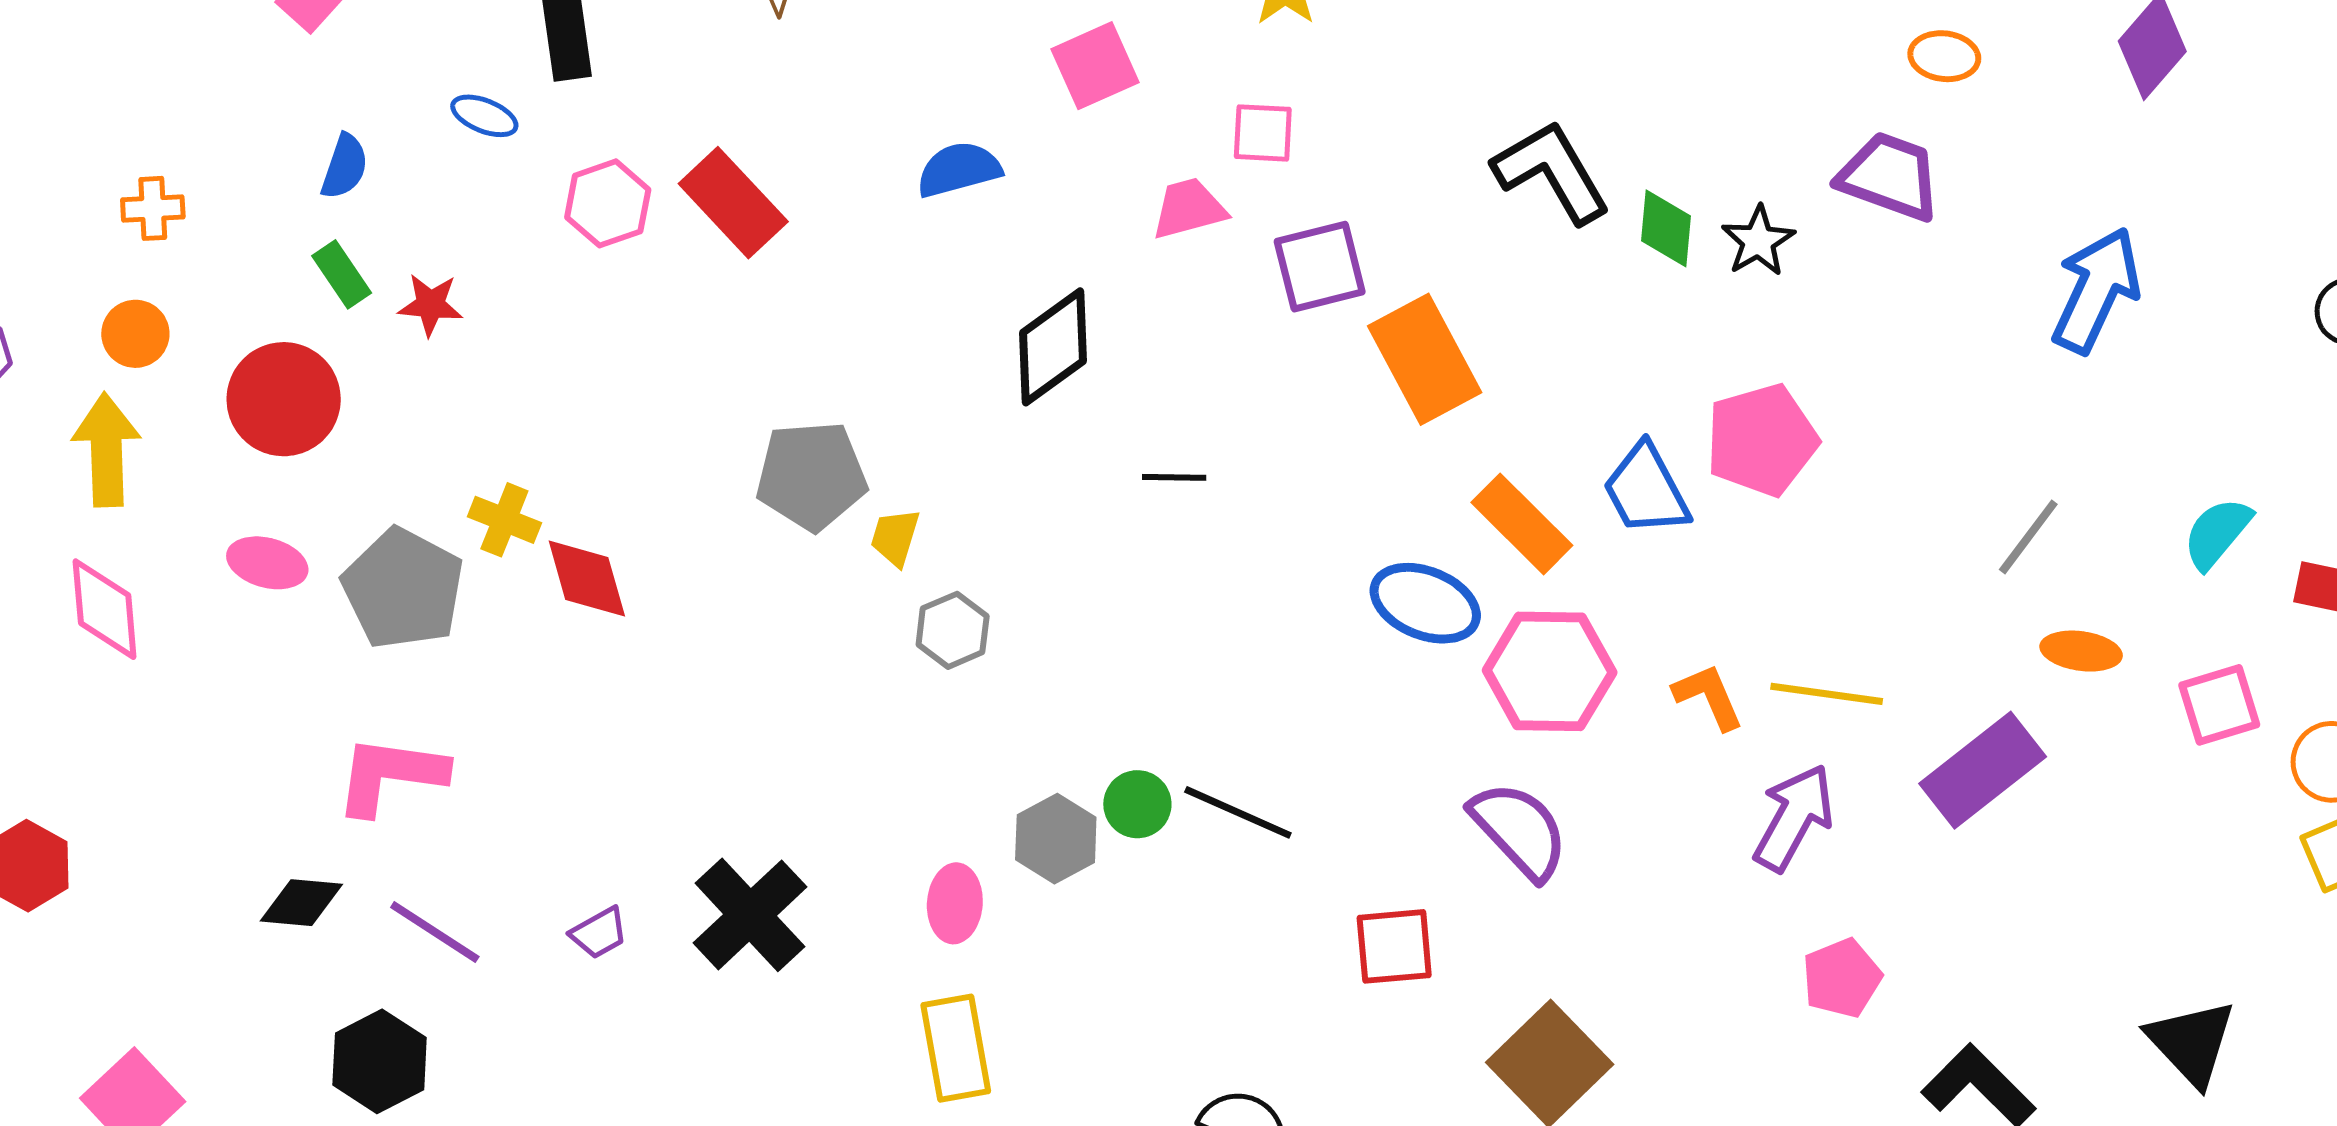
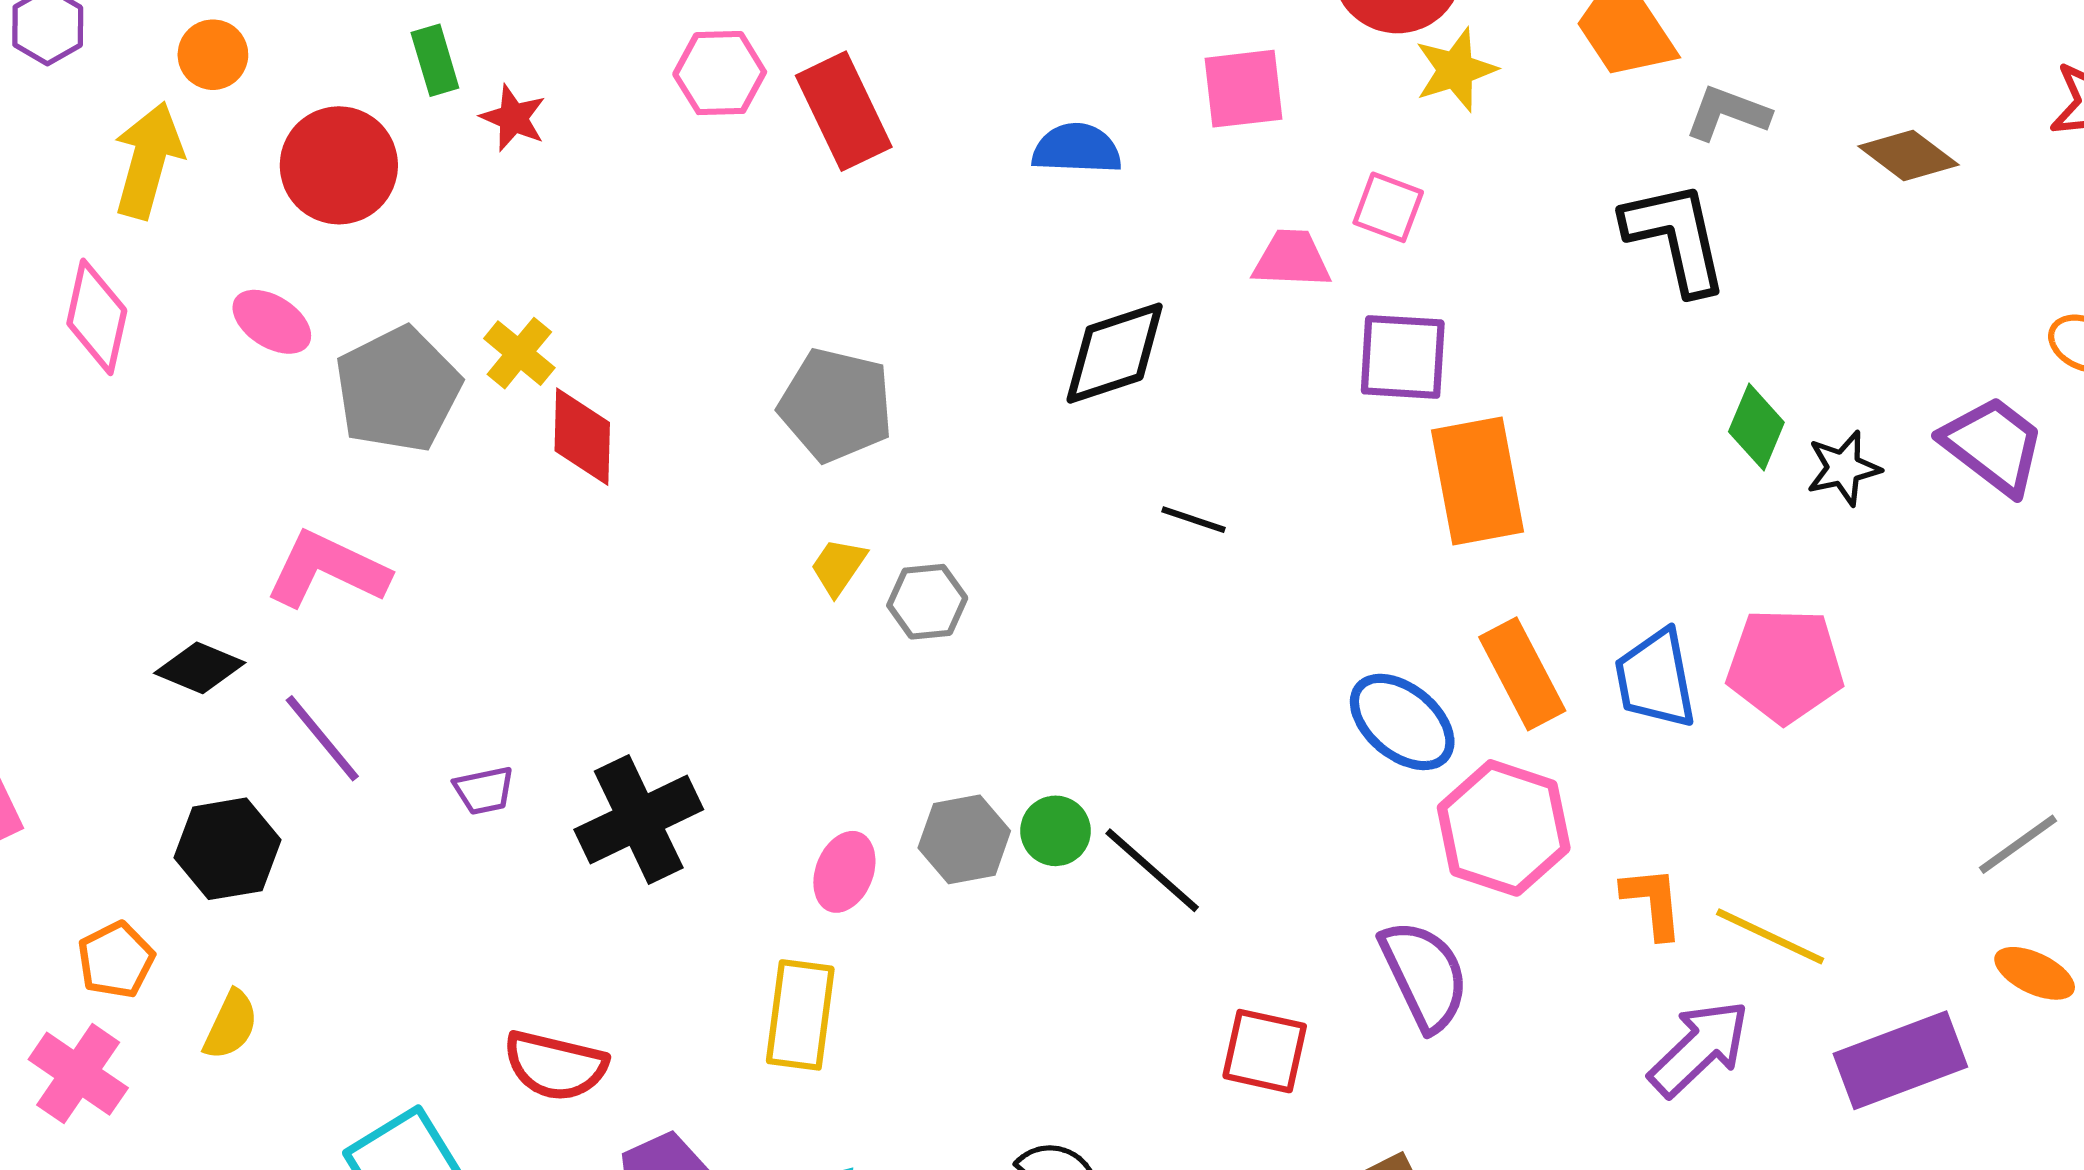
black L-shape: (1552, 172) -> (1676, 237), moved
yellow trapezoid: (895, 537) -> (838, 567), moved

